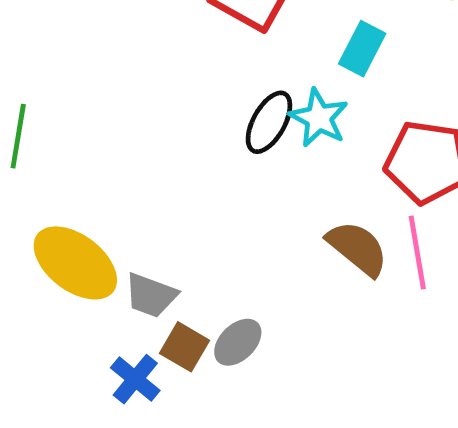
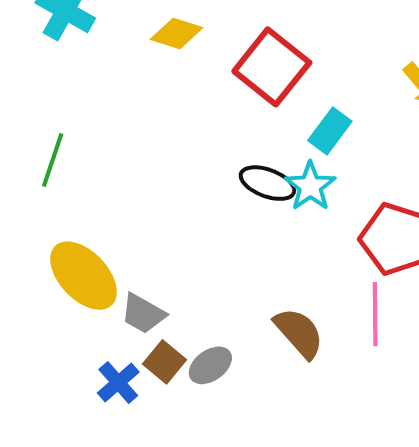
cyan rectangle: (362, 49) -> (330, 131), moved
black ellipse: (269, 122) -> (267, 183), turned 72
brown semicircle: (358, 248) -> (299, 333), moved

